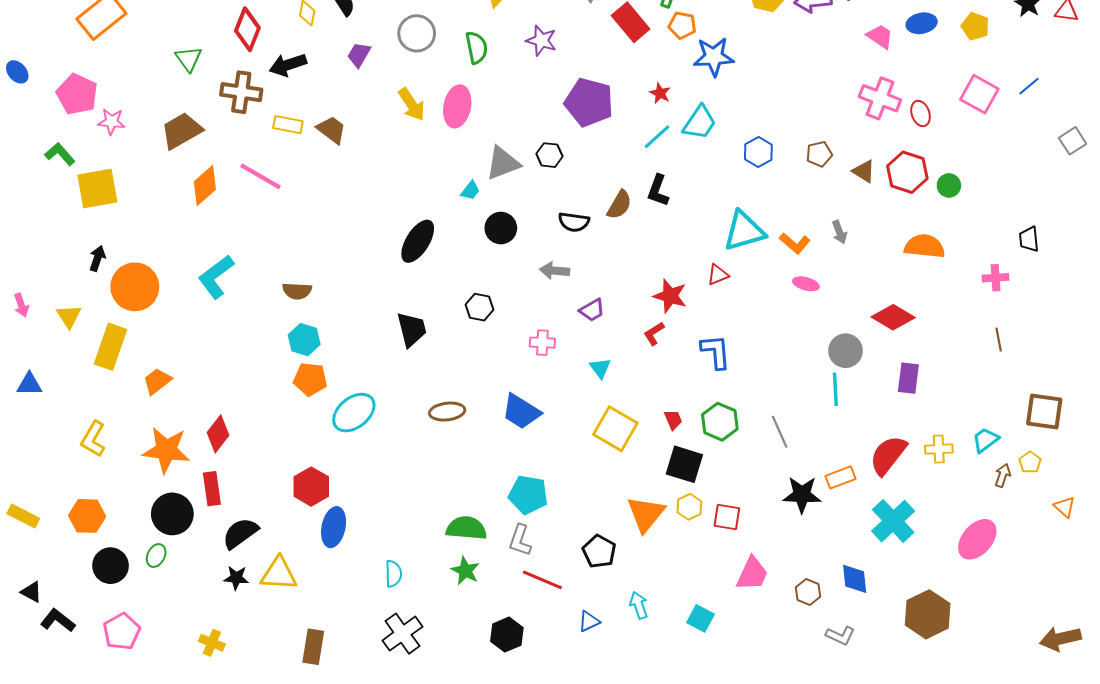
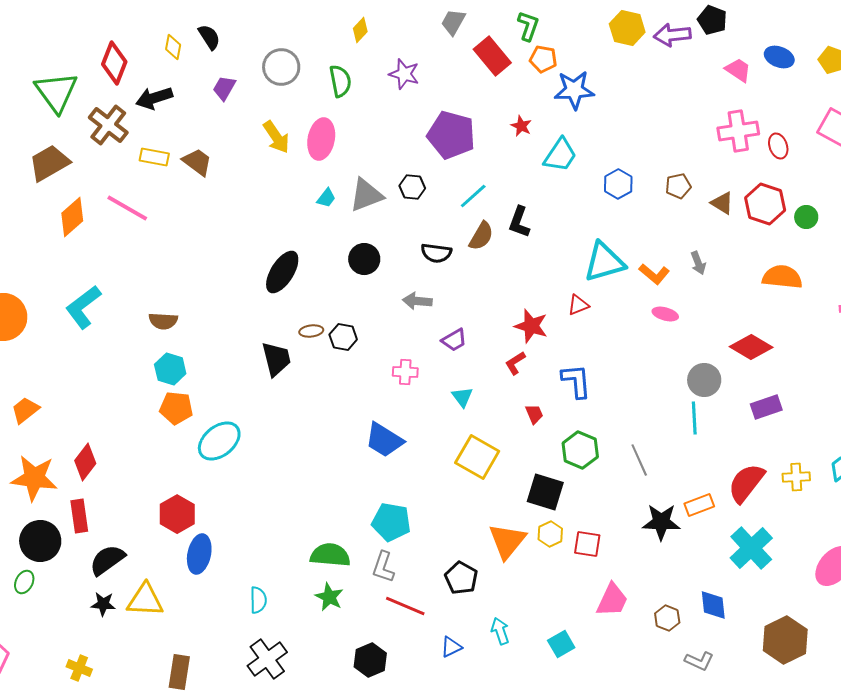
blue ellipse: (922, 23) -> (779, 57), turned 32
green triangle: (189, 59) -> (56, 92), size x1.6
brown cross: (241, 92) -> (108, 125), turned 30
pink cross: (880, 98) -> (738, 131), turned -30
cyan line: (657, 137) -> (473, 196), moved
cyan trapezoid: (470, 191) -> (326, 198), moved
purple rectangle: (908, 378) -> (766, 407), turned 64
brown ellipse: (447, 412) -> (311, 331), moved, size x0.7
red trapezoid: (673, 420) -> (534, 414), moved
cyan square: (701, 618) -> (561, 644), turned 32

